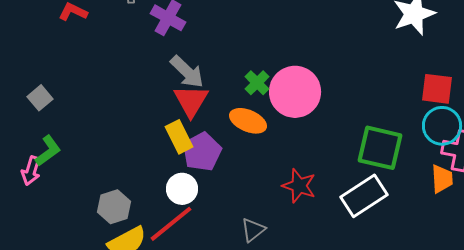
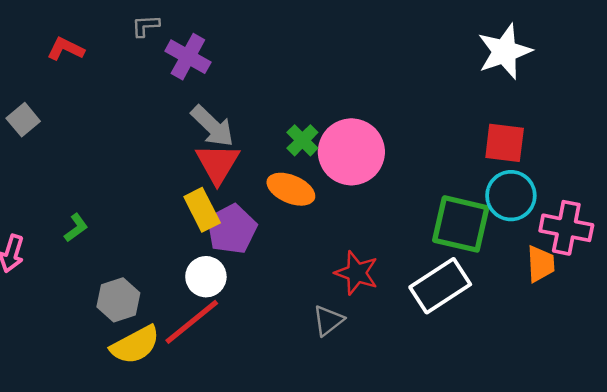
red square: (437, 89) -> (505, 143), moved
gray square: (40, 98) -> (23, 120), moved
cyan circle: (442, 126) -> (511, 196), moved
green L-shape: (48, 151) -> (76, 228), moved, size x0.7
gray triangle: (253, 230) -> (328, 320), moved

